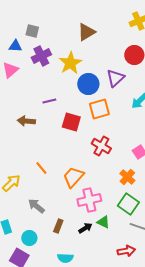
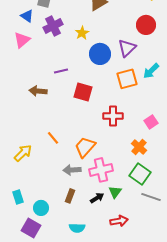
blue triangle: (15, 46) -> (27, 16), turned 32
yellow star: (70, 63) -> (82, 33), size x0.6
orange square: (99, 109) -> (127, 79), moved
red cross: (101, 146) -> (113, 116), turned -30
gray arrow: (36, 206) -> (72, 170), moved, turned -42
green triangle: (103, 222) -> (115, 192), turned 40
red arrow: (126, 251) -> (119, 221), moved

